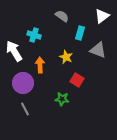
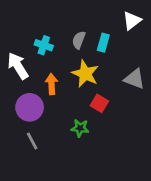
gray semicircle: (62, 16) -> (79, 40), moved, turned -104
gray triangle: (98, 50) -> (134, 79), moved
yellow star: (66, 57) -> (85, 74), size x1.5

